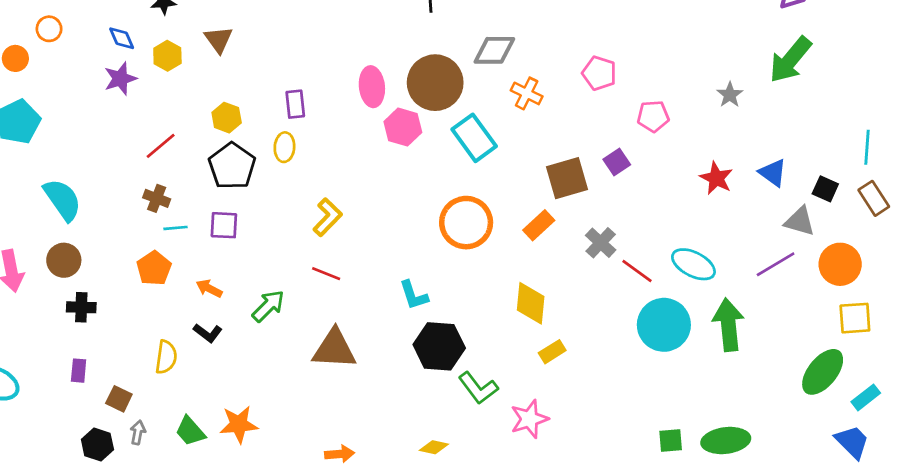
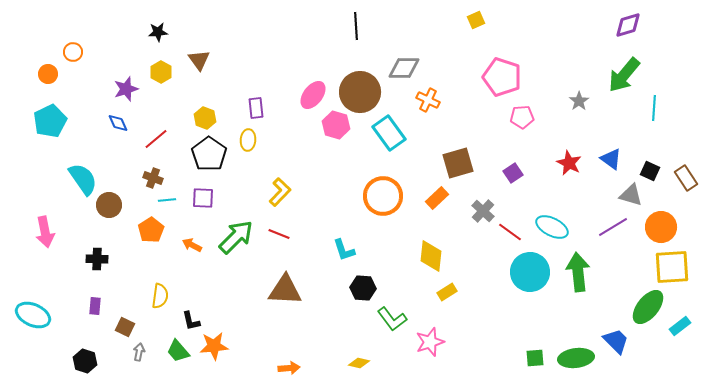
blue diamond: (122, 38) -> (118, 123), moved
pink pentagon: (599, 73) -> (502, 77), moved, size x1.5
pink ellipse: (372, 87) -> (313, 95), turned 44
cyan line: (867, 147) -> (654, 108), moved
purple square: (617, 162) -> (513, 173), moved
brown circle: (64, 260) -> (109, 205), moved
green arrow: (268, 306) -> (236, 237), moved, size x1.4
yellow square: (855, 318) -> (672, 267), size x1.4
black L-shape: (208, 333) -> (191, 321), moved, turned 40
black hexagon: (439, 346) -> (363, 288), size x0.7
blue trapezoid: (852, 442) -> (616, 341), moved
black hexagon: (97, 445) -> (85, 361), moved

